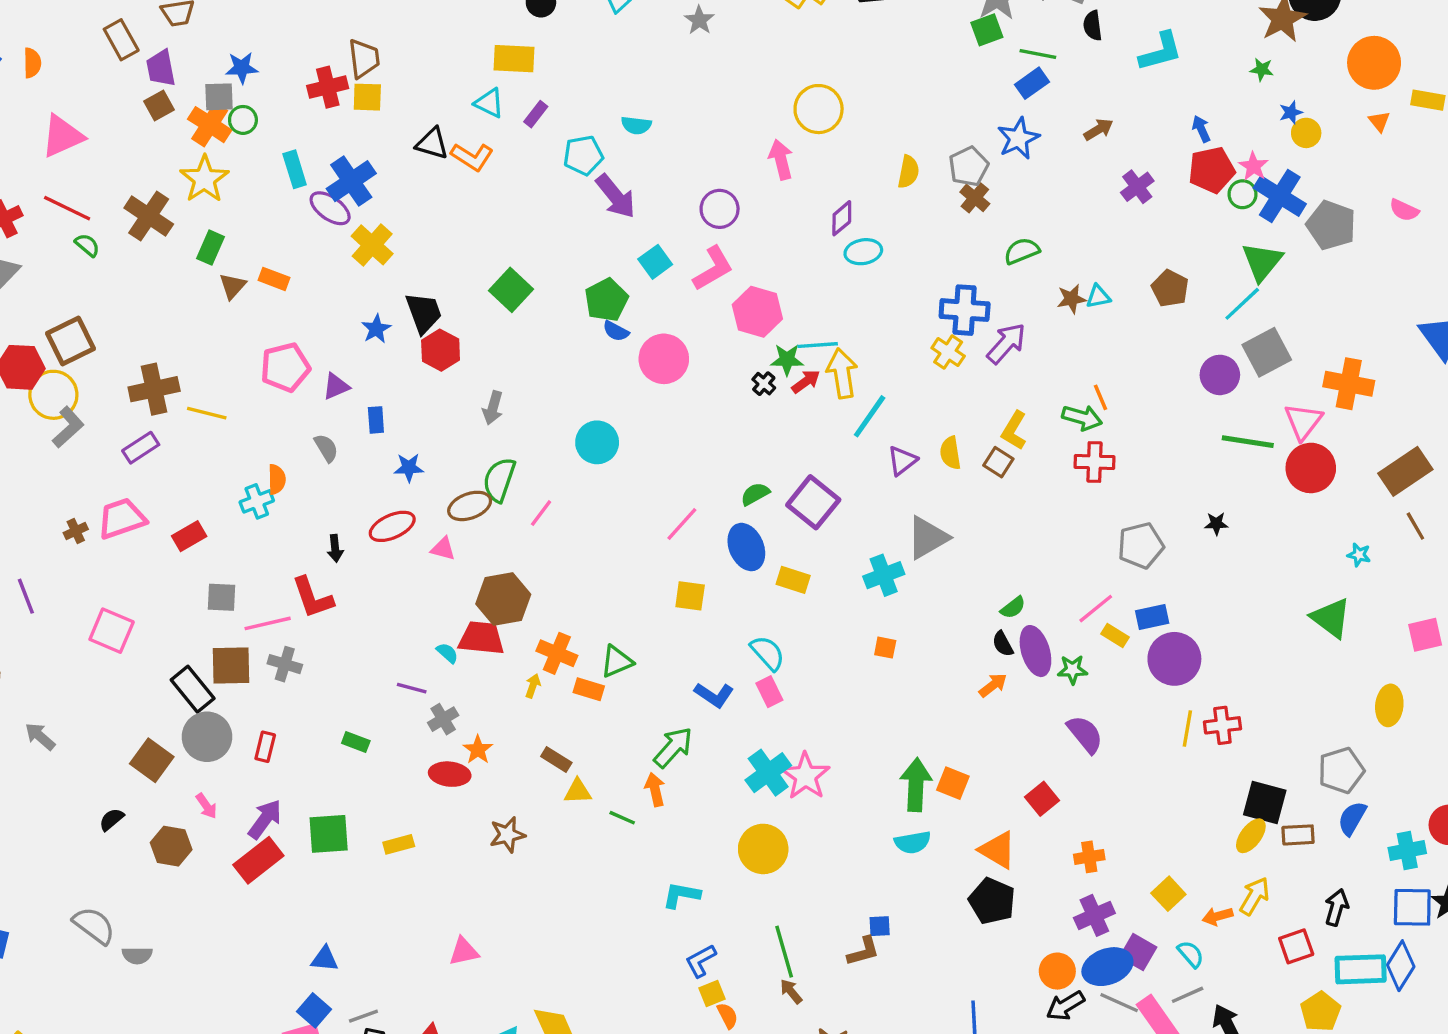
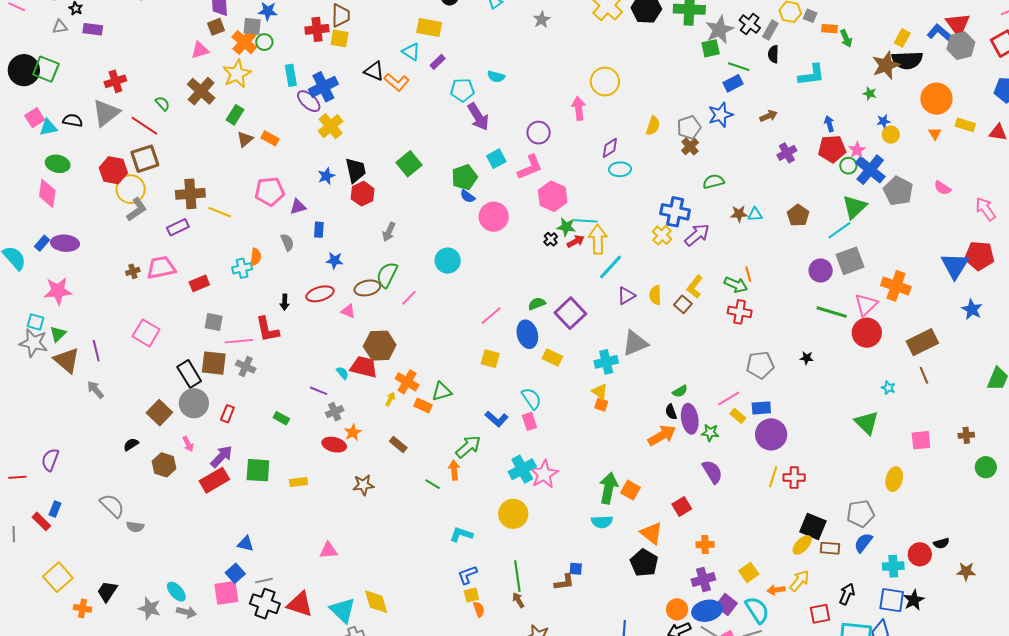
pink triangle: (62, 136) -> (200, 50), moved, size x0.7
red line: (67, 208) -> (144, 126), moved
purple line: (26, 596) -> (96, 351), moved
orange arrow: (993, 685) -> (662, 435), size x1.6
yellow triangle: (578, 791) -> (600, 392), moved, turned 30
cyan semicircle: (1191, 954) -> (757, 610), size x1.6

